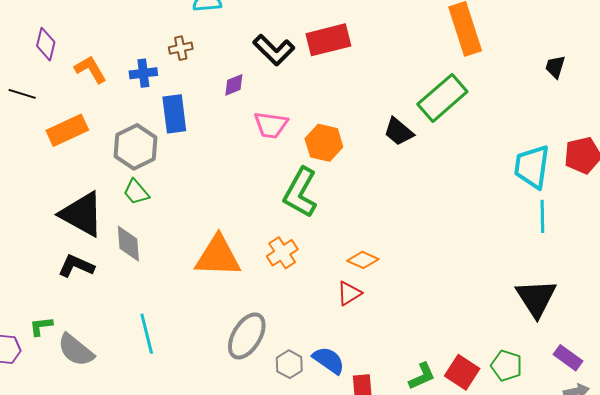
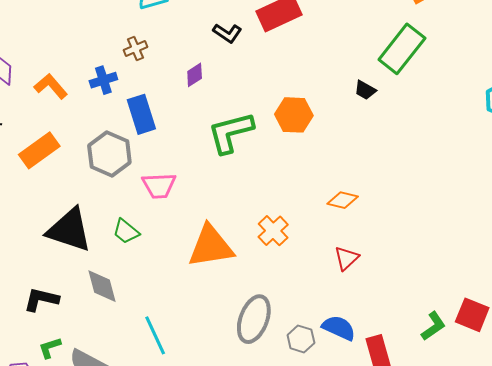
black L-shape: (274, 50) -> (227, 33), size x0.7
pink trapezoid: (271, 125) -> (159, 186), moved
black trapezoid: (399, 132) -> (365, 90), size x0.7
green trapezoid: (136, 192) -> (126, 231), moved
green L-shape: (300, 193) -> (231, 133), moved, turned 57
gray diamond: (128, 244) -> (102, 286), moved
orange diamond: (363, 260) -> (343, 200), moved
black L-shape: (76, 266) -> (41, 299), moved

